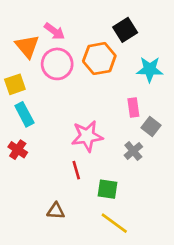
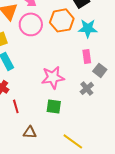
cyan star: (150, 69) -> (88, 28), moved
red line: (76, 170) -> (16, 106), moved
green square: (107, 189) -> (54, 106), moved

